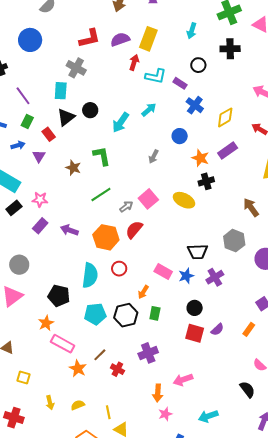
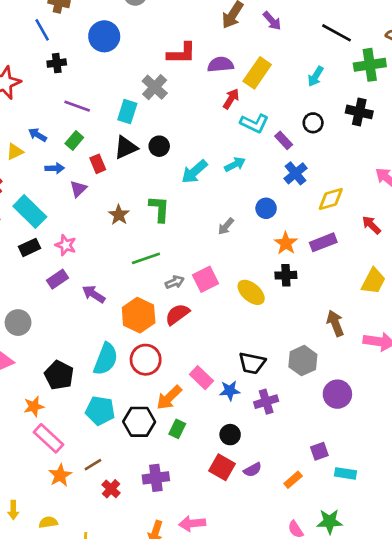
purple line: (23, 96) -> (77, 106), turned -48
red circle: (119, 269) -> (146, 360), size x1.5
orange arrow: (143, 292) -> (169, 398), size x1.5

